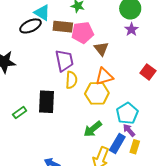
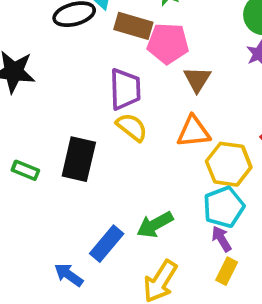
yellow semicircle: (71, 80) -> (132, 127), turned -66
yellow hexagon: (97, 93) -> (229, 164), moved
green rectangle: (20, 113) -> (25, 170), turned 48
blue rectangle: (117, 144) -> (107, 244), moved

